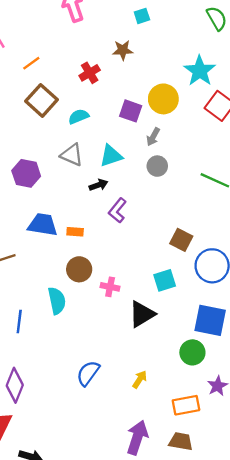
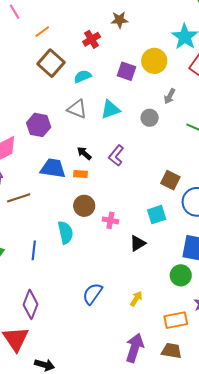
gray arrow: (153, 137) -> (170, 96), moved
black arrow: (98, 185) -> (84, 153), moved, turned -119
black triangle: (142, 314) -> (138, 243), size x0.7

